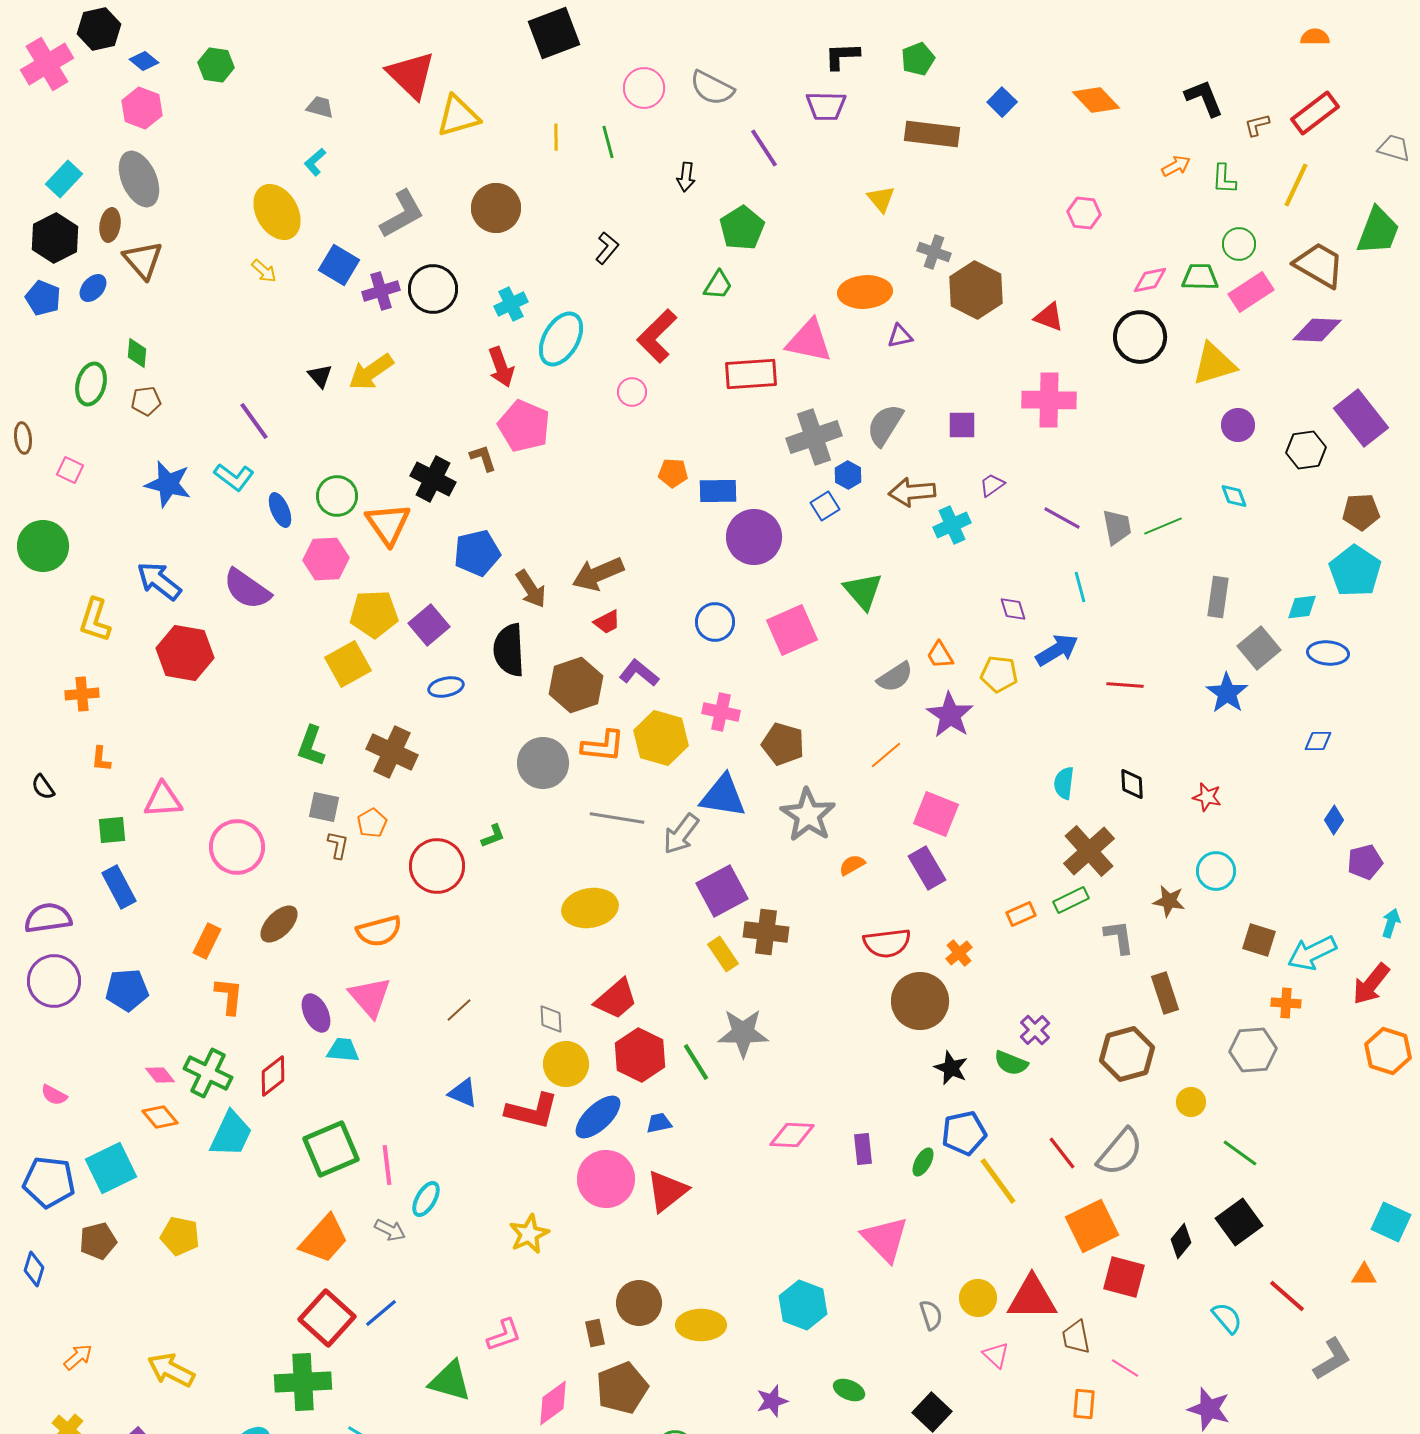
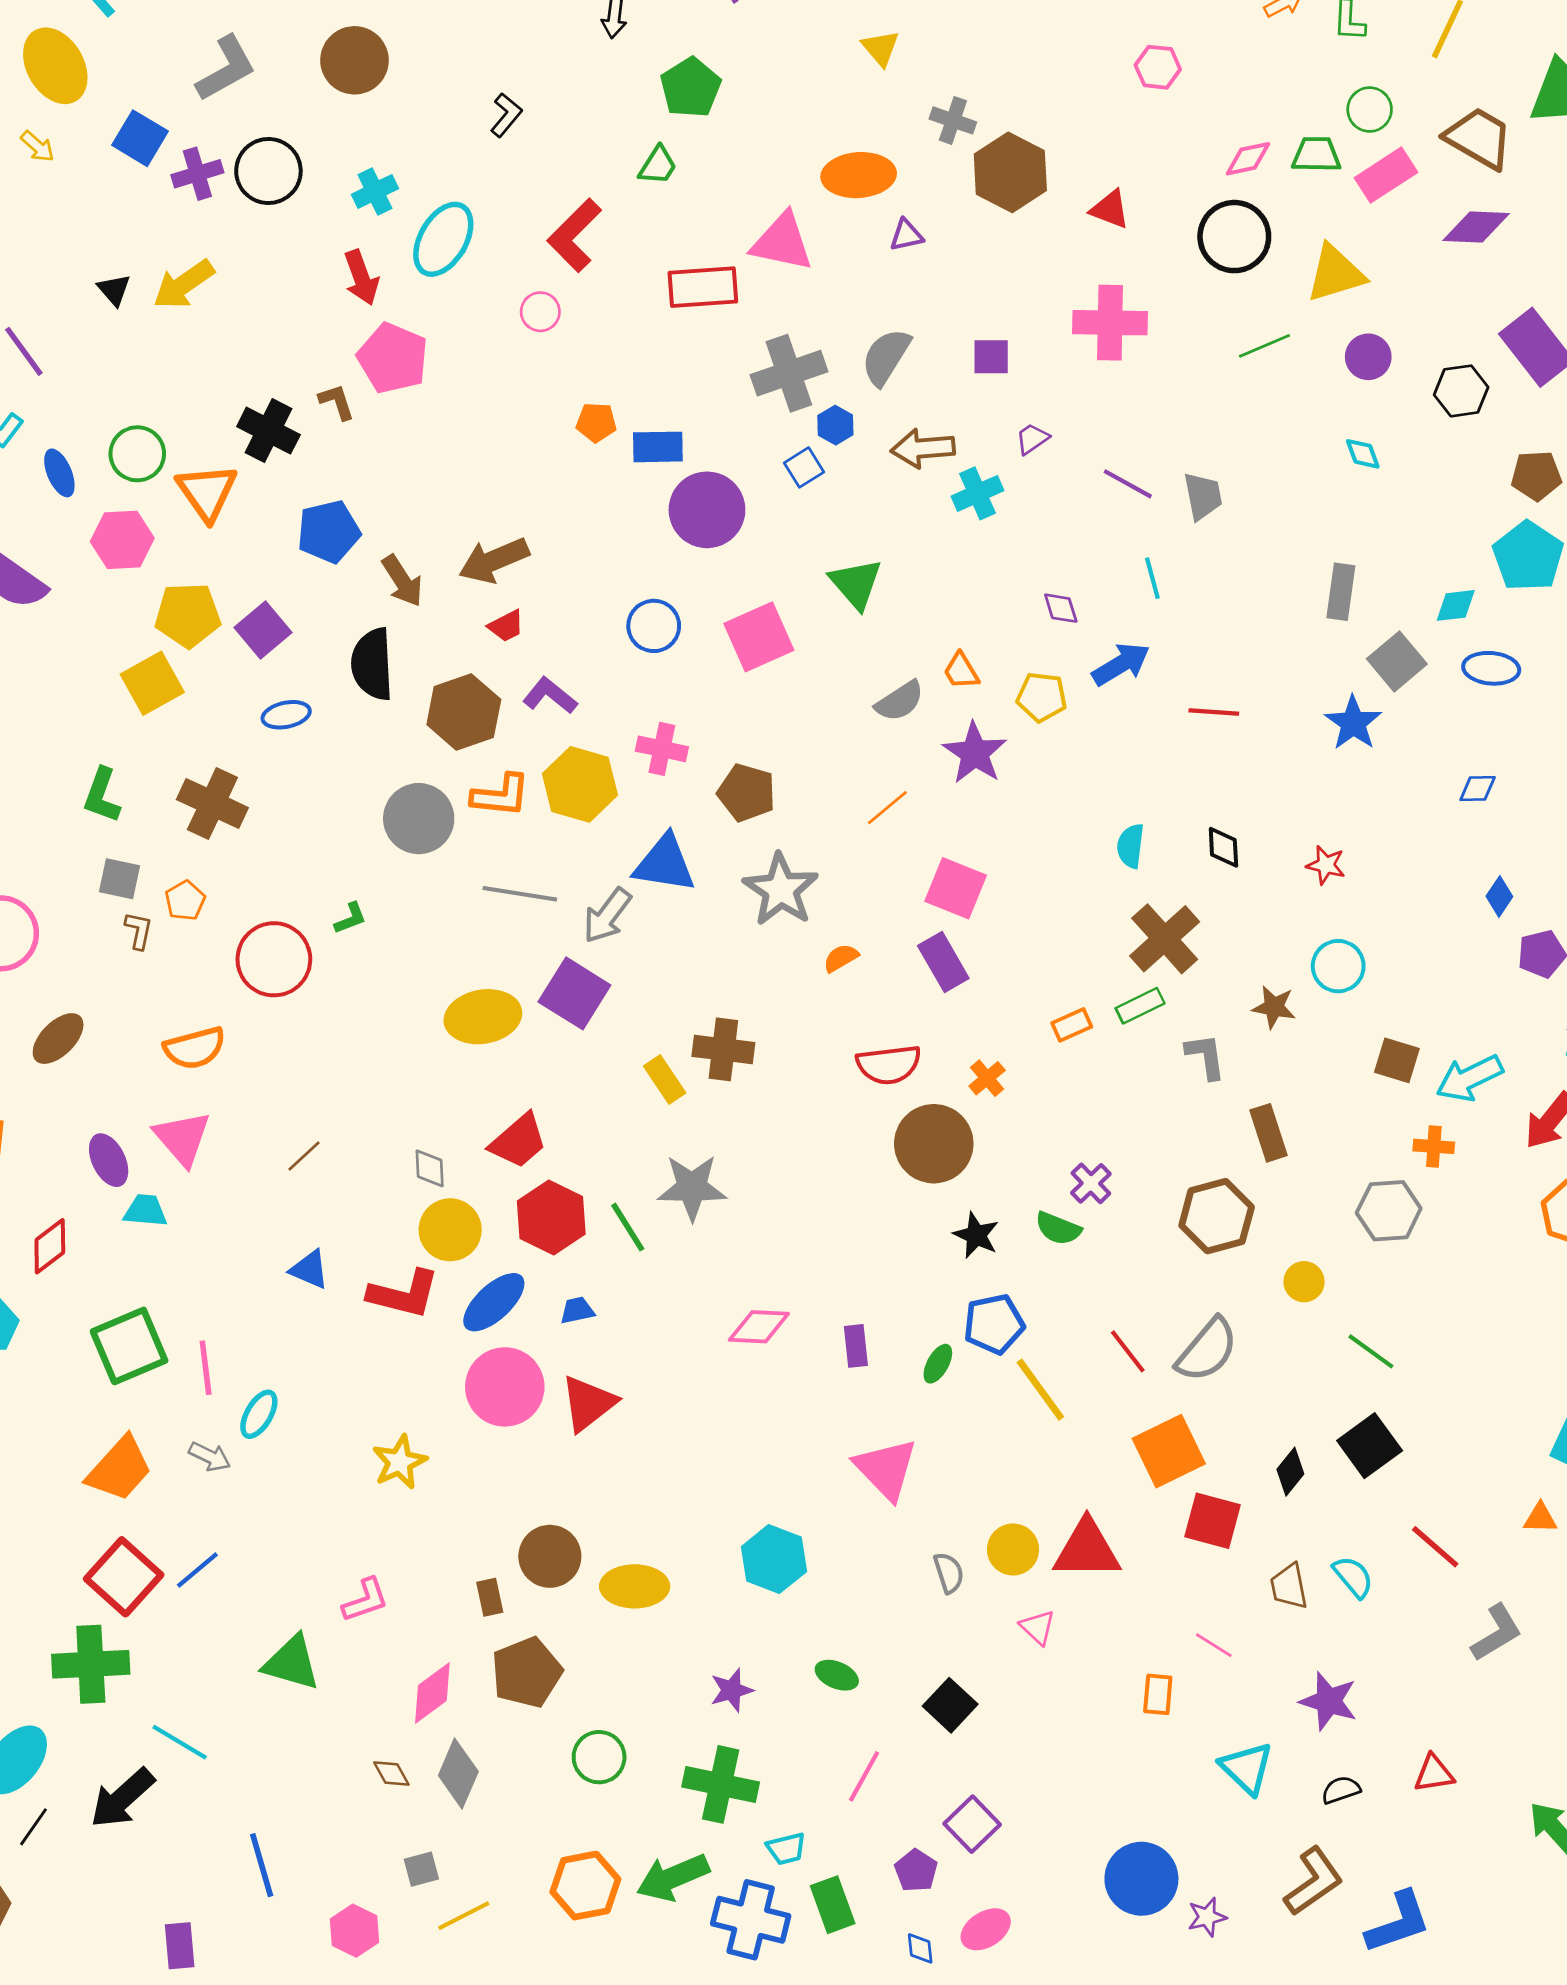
green line: (1163, 526) -> (1264, 346), moved
purple square: (722, 891) -> (574, 993), moved, turned -30
brown trapezoid: (1076, 1337) -> (1289, 1586), moved

